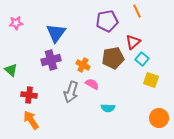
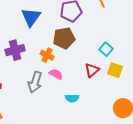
blue triangle: (56, 33) -> (31, 17), moved
red triangle: (133, 42) -> (92, 70), moved
brown pentagon: (113, 58) -> (64, 38), moved

